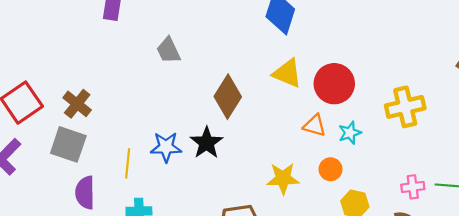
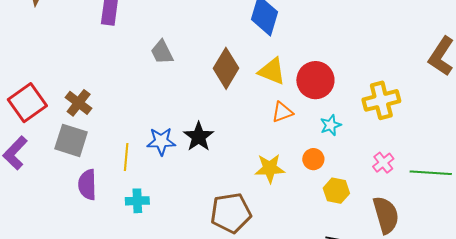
brown diamond: (228, 97) -> (226, 68), moved
orange triangle: (315, 126) -> (282, 112), moved, turned -35
pink cross: (413, 187) -> (383, 163), moved, turned -30

